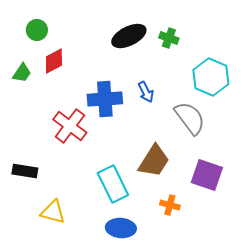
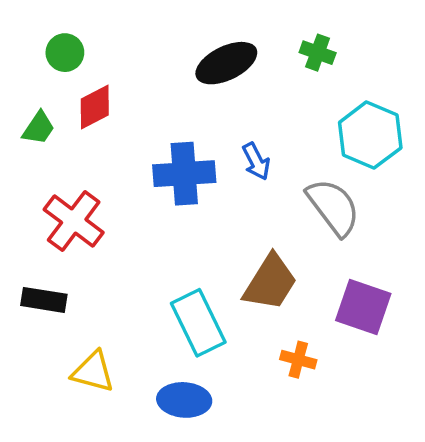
green cross: (169, 38) -> (318, 53), moved
red cross: (70, 126) -> (74, 221), moved
blue ellipse: (121, 228) -> (184, 400), moved

